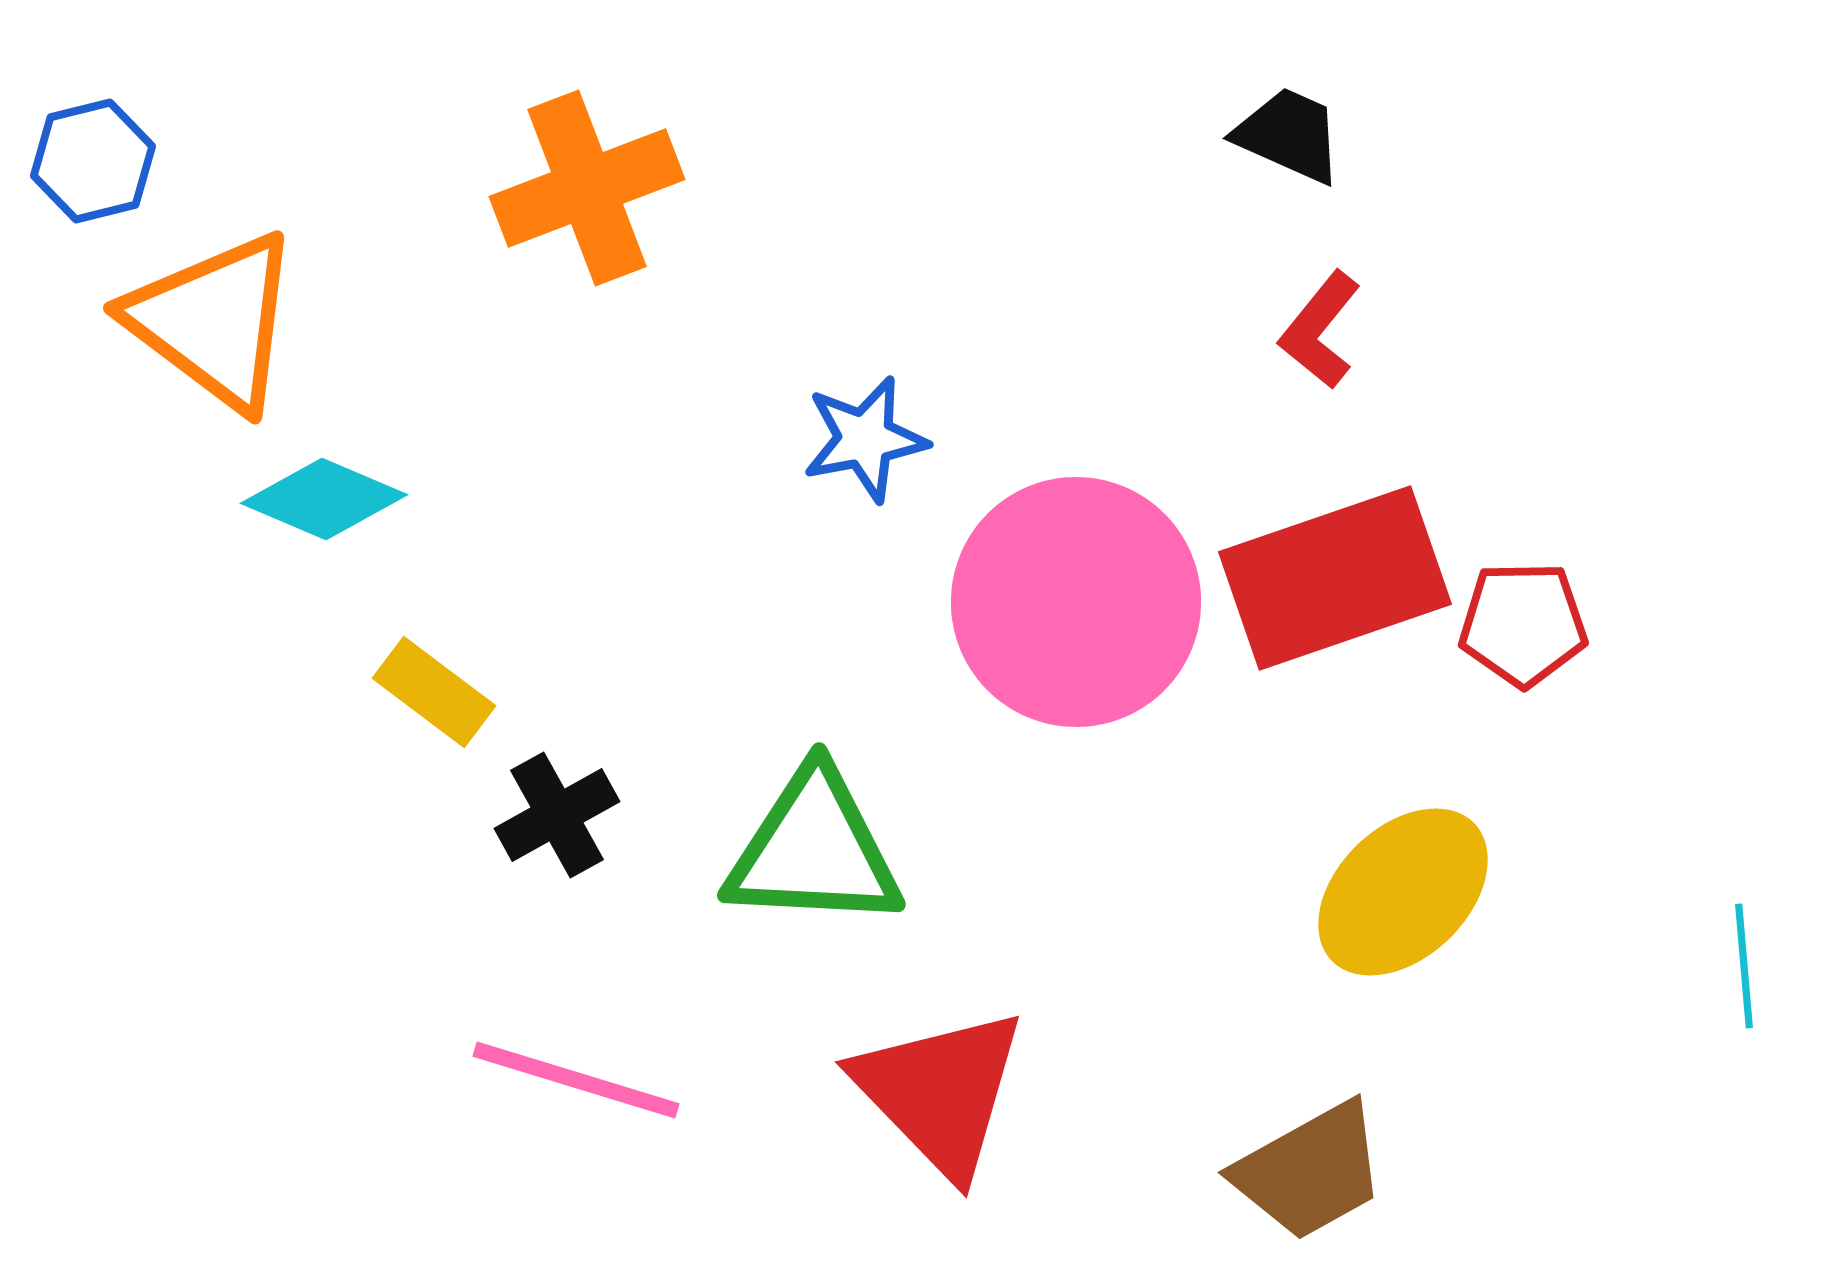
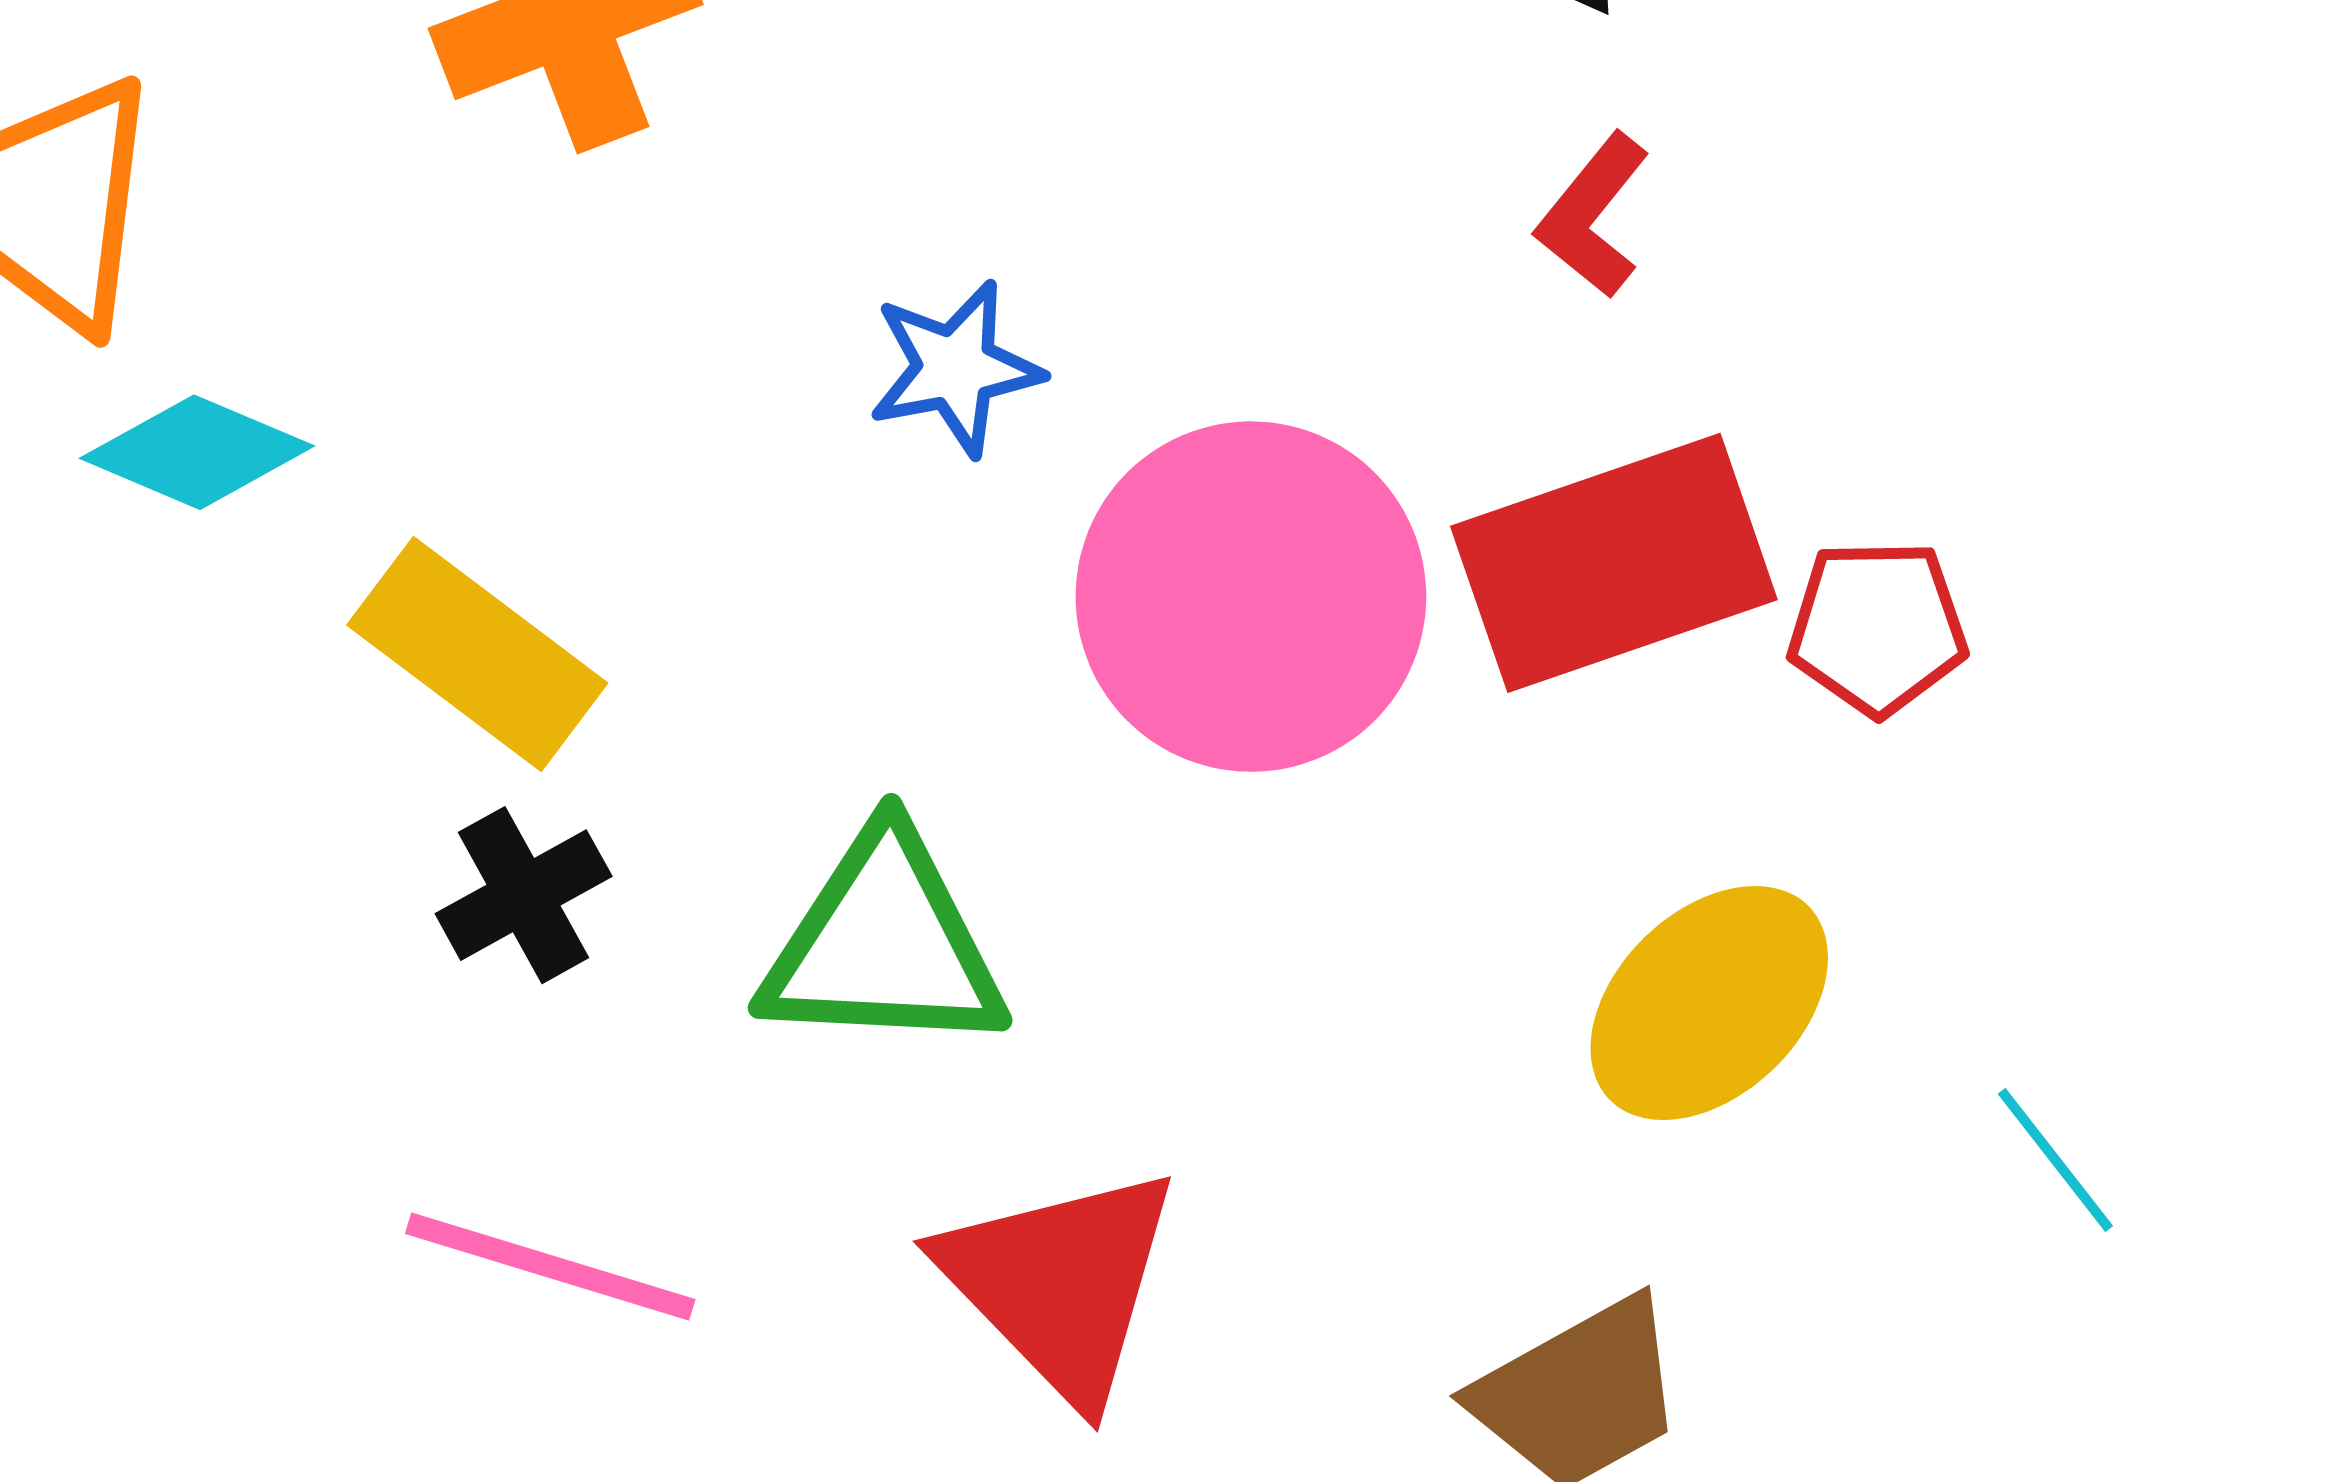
yellow rectangle: (434, 692) -> (477, 654), moved, size x1.5
cyan line: (1744, 966) -> (2055, 1160), moved, turned -33

